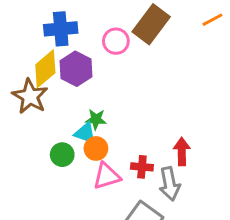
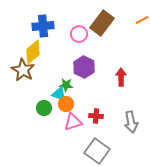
purple hexagon: (76, 69) -> (84, 67), moved
red arrow: (182, 152) -> (121, 77), moved
gray arrow: (170, 184) -> (131, 122), moved

